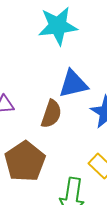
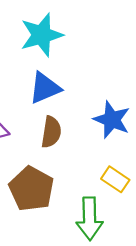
blue triangle: (73, 84) -> (45, 88), moved

